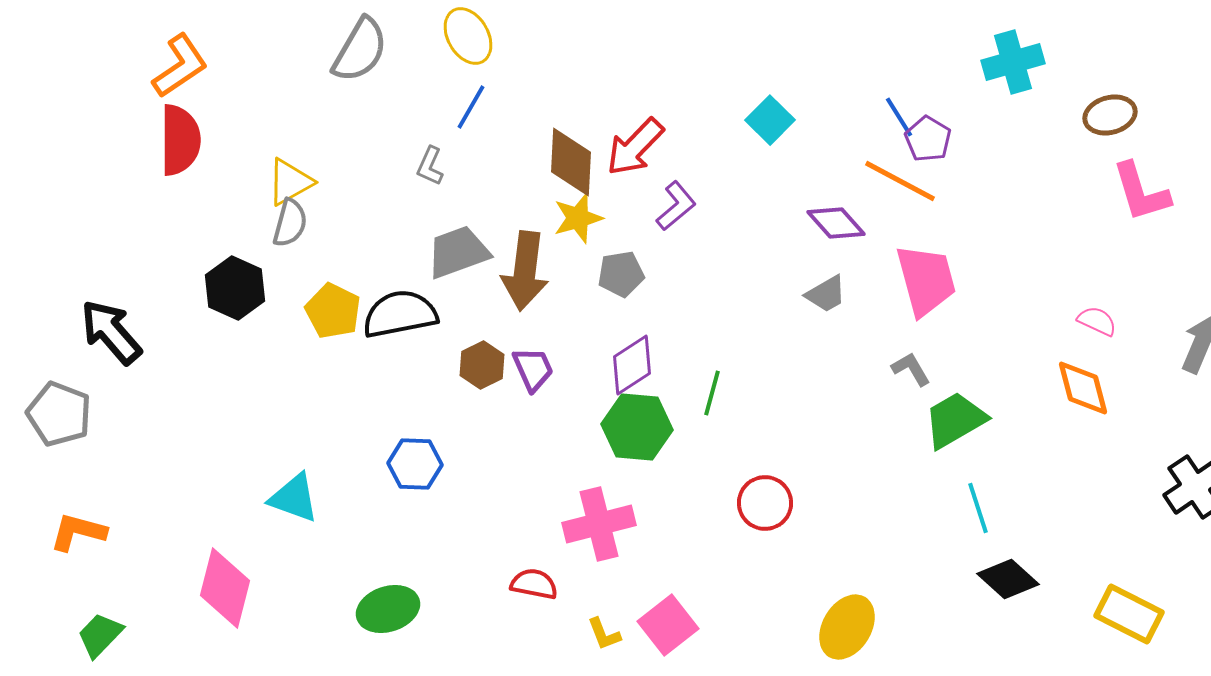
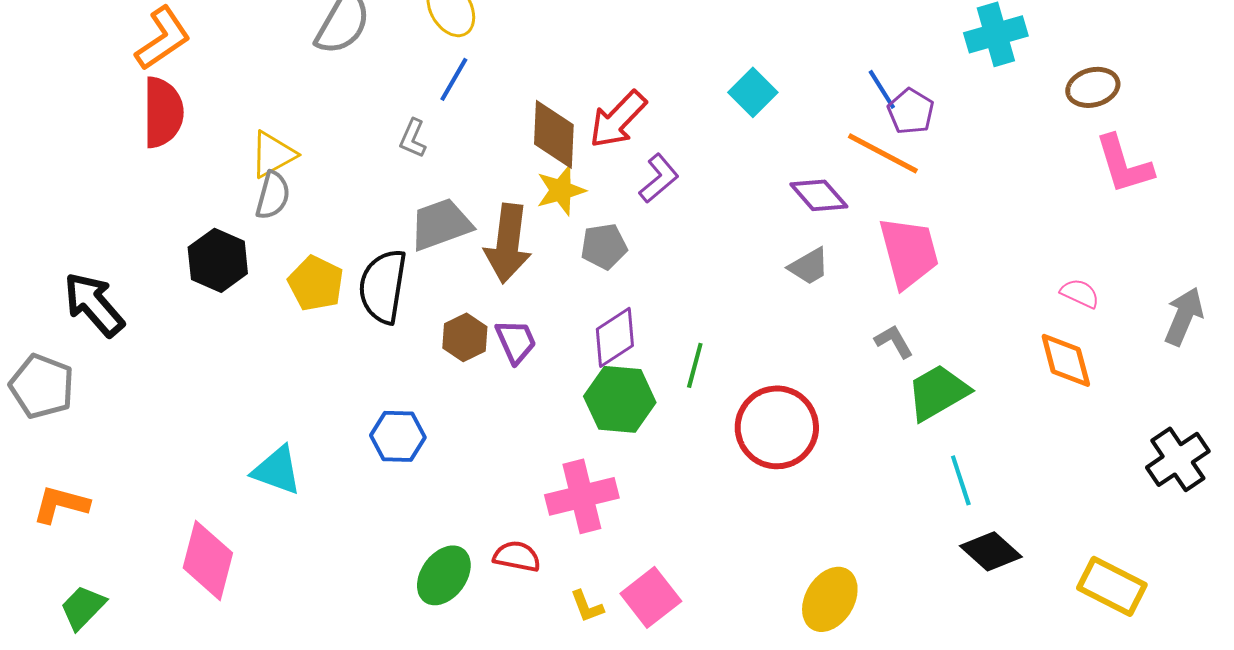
black semicircle: (400, 314) -> (383, 286), turned -70
red circle: (765, 503) -> (777, 427), moved, size x1.5
green ellipse: (388, 609) -> (444, 575), moved, turned -36

